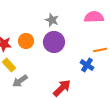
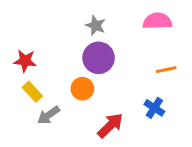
orange circle: (26, 41) -> (82, 89), moved
blue cross: (87, 65) -> (154, 108), moved

